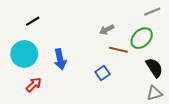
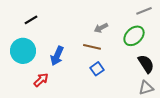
brown line: (118, 50) -> (92, 47), moved
blue arrow: (60, 59) -> (57, 56), turned 36
red arrow: (34, 85) -> (41, 80), moved

